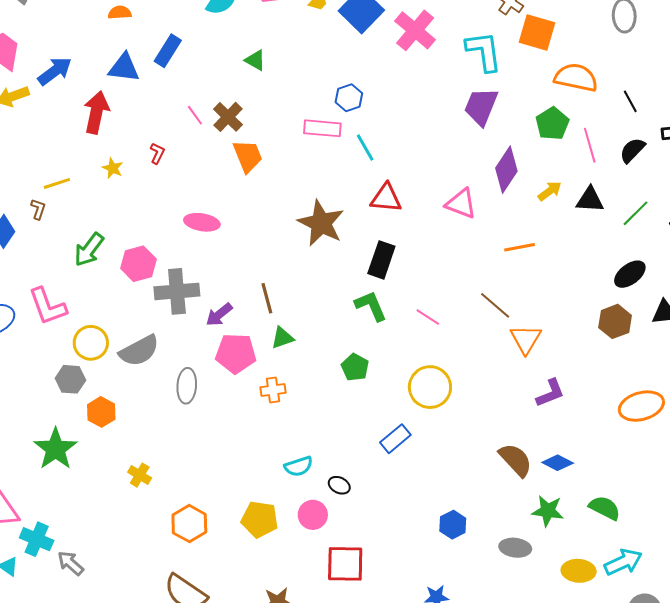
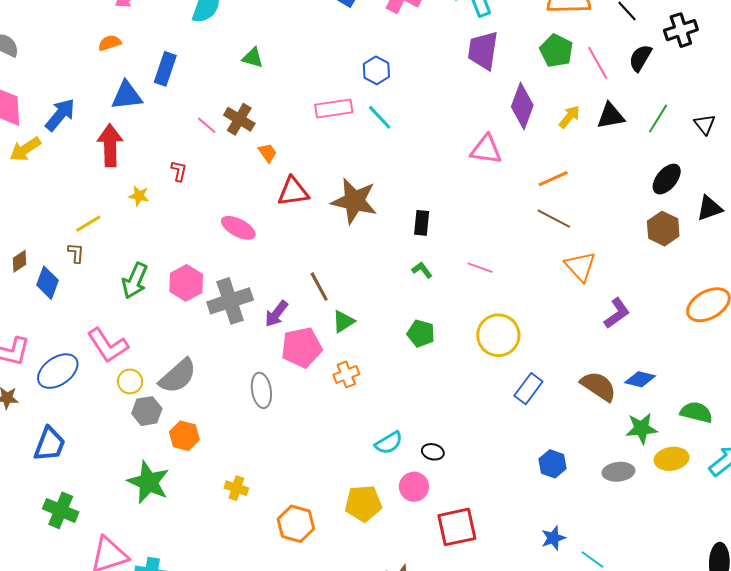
blue hexagon: (349, 98) -> (376, 70), moved
orange trapezoid: (248, 156) -> (268, 153), size x0.6
red triangle: (386, 198) -> (293, 192), moved
pink ellipse: (202, 222) -> (238, 228), turned 32
black rectangle: (381, 260) -> (422, 223), size x0.7
brown line: (495, 305) -> (554, 219), moved
green L-shape: (371, 306) -> (422, 270), size x0.6
yellow circle: (91, 343) -> (130, 381), moved, size x0.7
gray semicircle: (139, 351) -> (178, 376), moved
blue rectangle: (395, 439) -> (528, 389), moved
yellow ellipse: (579, 571) -> (672, 459), moved

